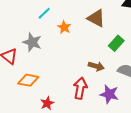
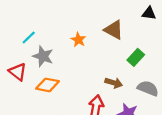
cyan line: (44, 13) -> (29, 38), moved
orange diamond: (28, 80) -> (47, 85), moved

